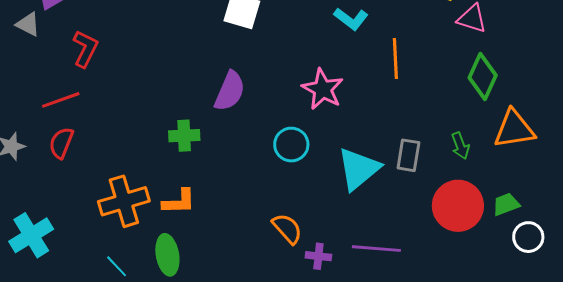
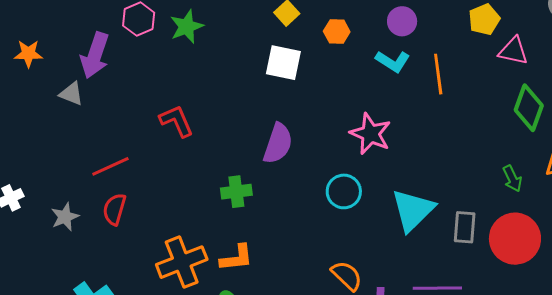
red L-shape: (85, 49) -> (176, 121), moved, turned -45
orange line: (395, 58) -> (438, 74), moved
gray rectangle: (408, 155) -> (465, 227), moved

